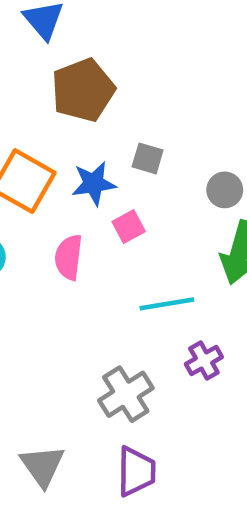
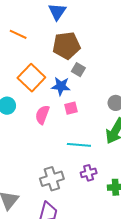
gray square: (148, 158) -> (78, 70), moved

